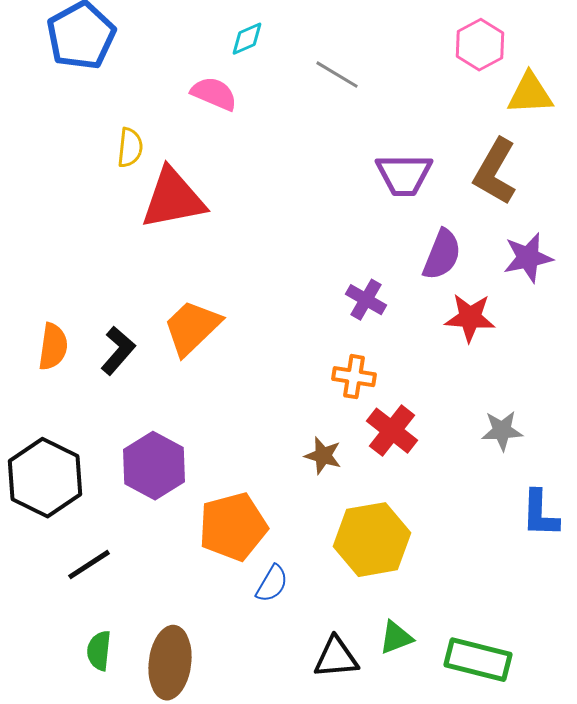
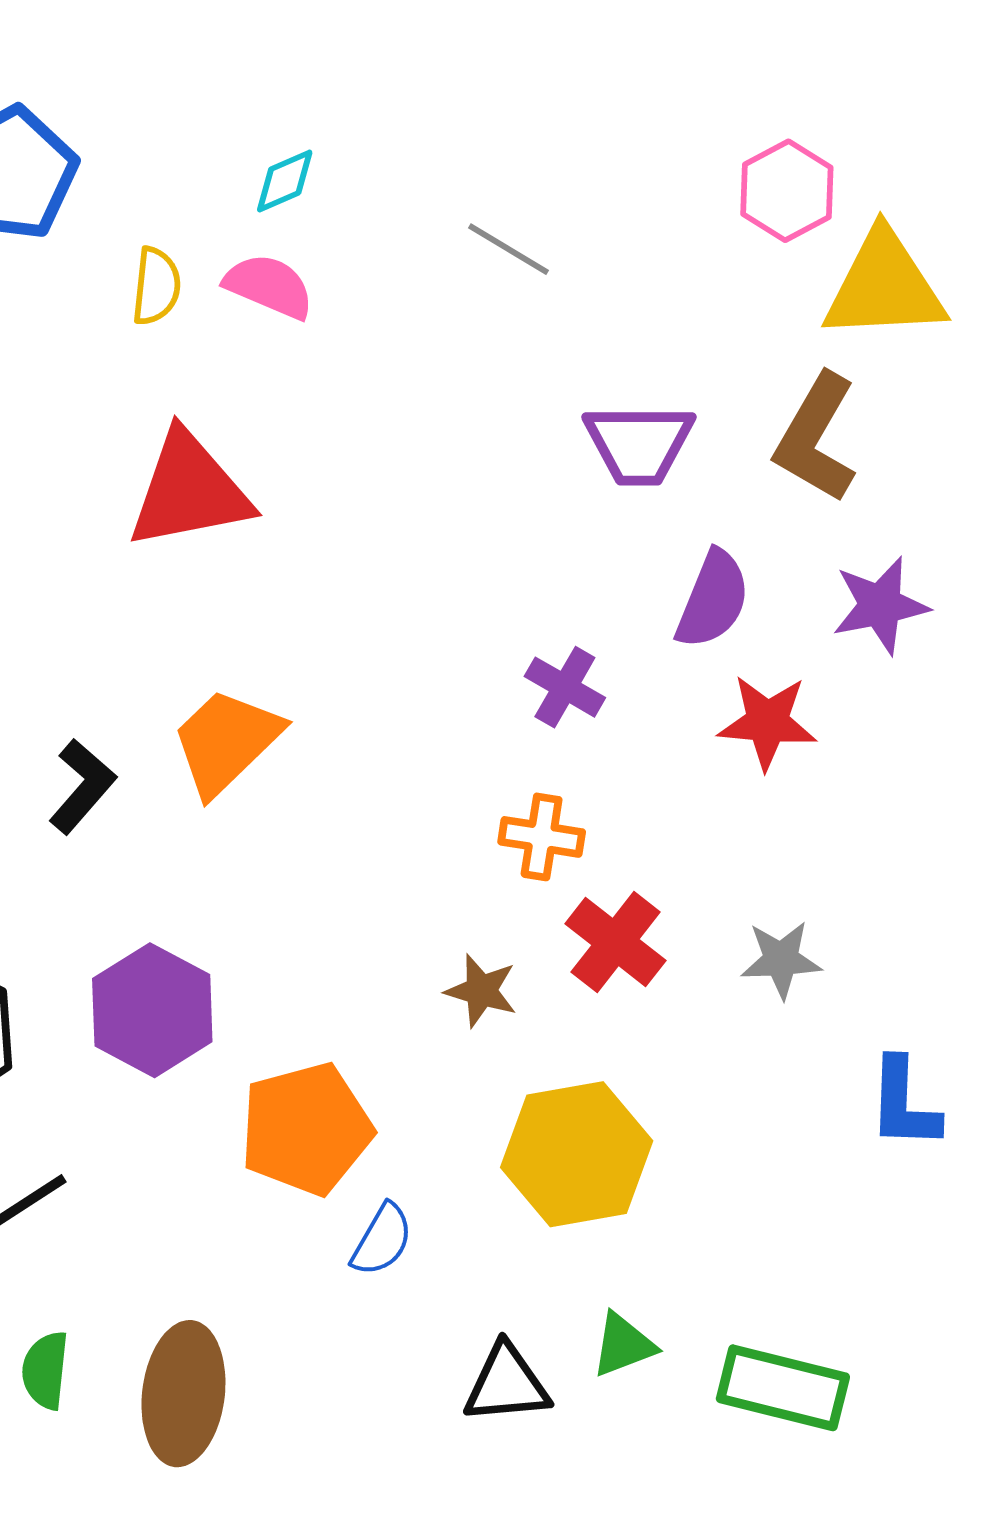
cyan diamond: (247, 39) -> (285, 181), moved
yellow triangle: (530, 94) -> (884, 286), size x1.4
yellow semicircle: (130, 148) -> (156, 286), moved
gray star: (502, 431) -> (781, 960), moved

